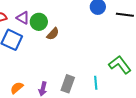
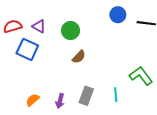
green circle: (39, 22) -> (70, 31), moved
brown semicircle: (53, 34) -> (79, 57), moved

